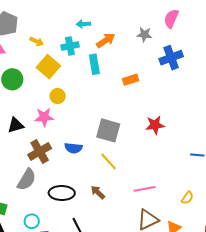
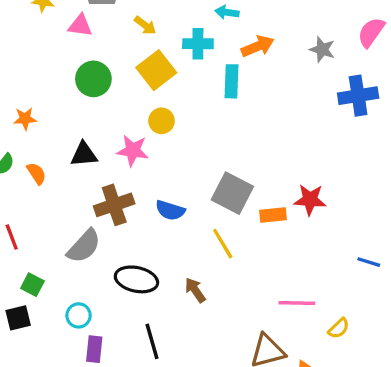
orange rectangle: (131, 80) -> (273, 215), moved
pink line: (145, 189) -> (297, 303), moved

